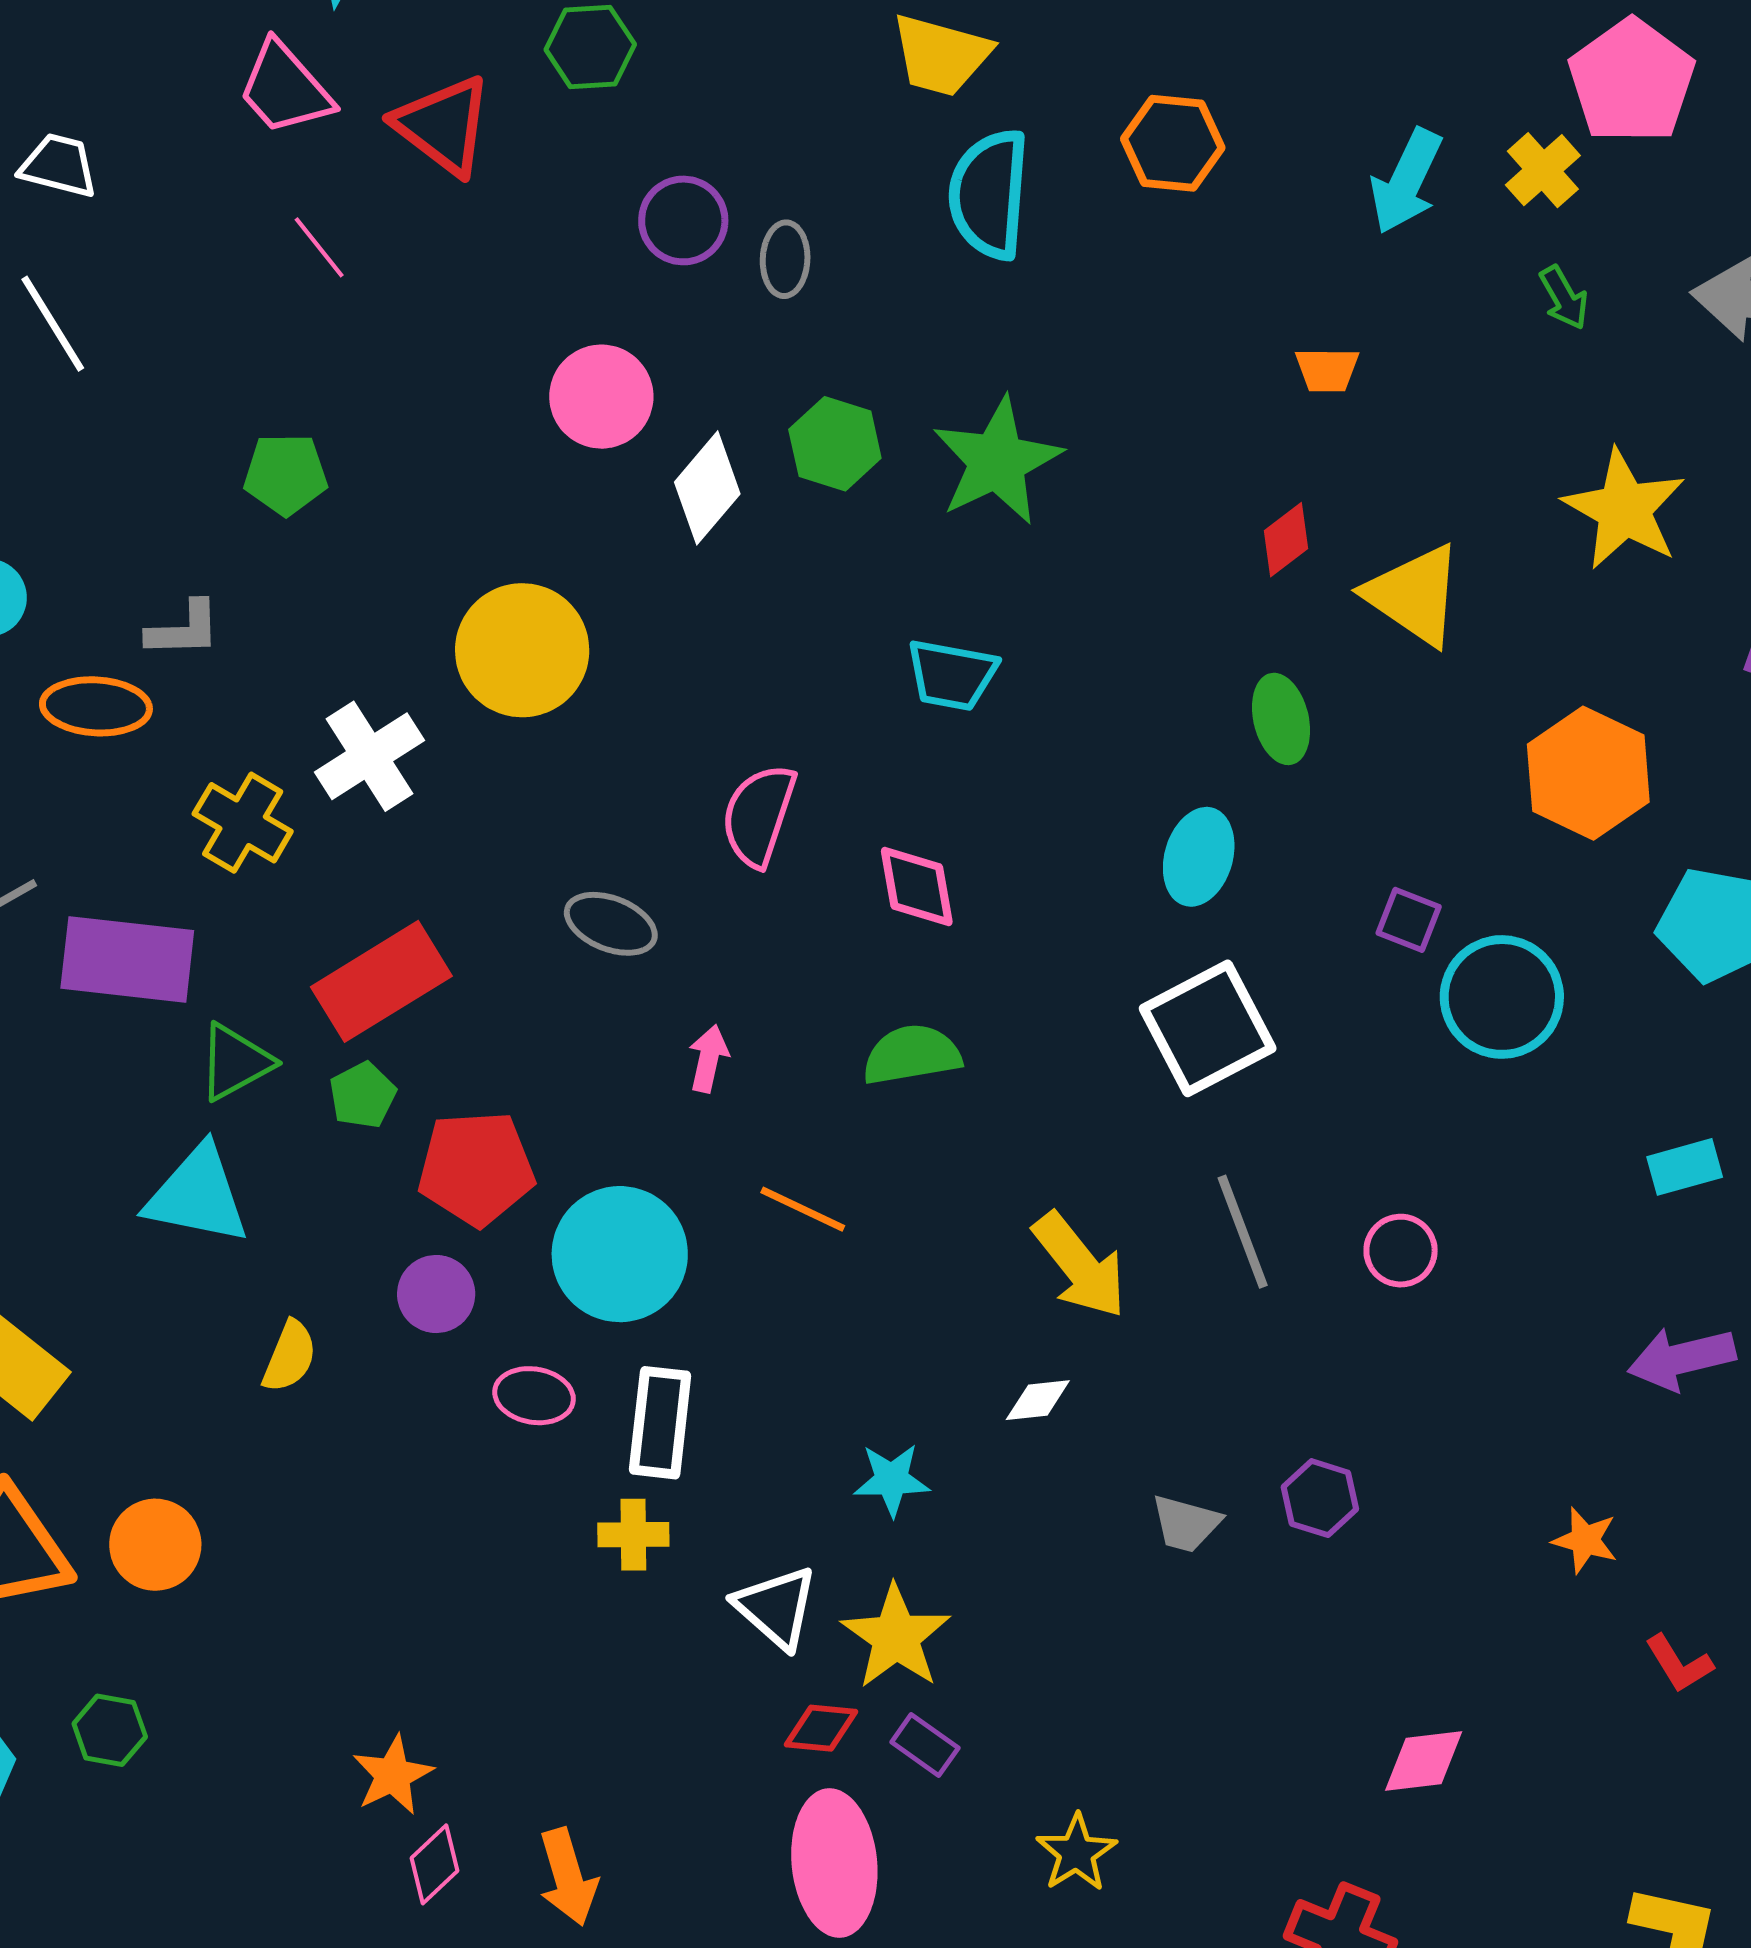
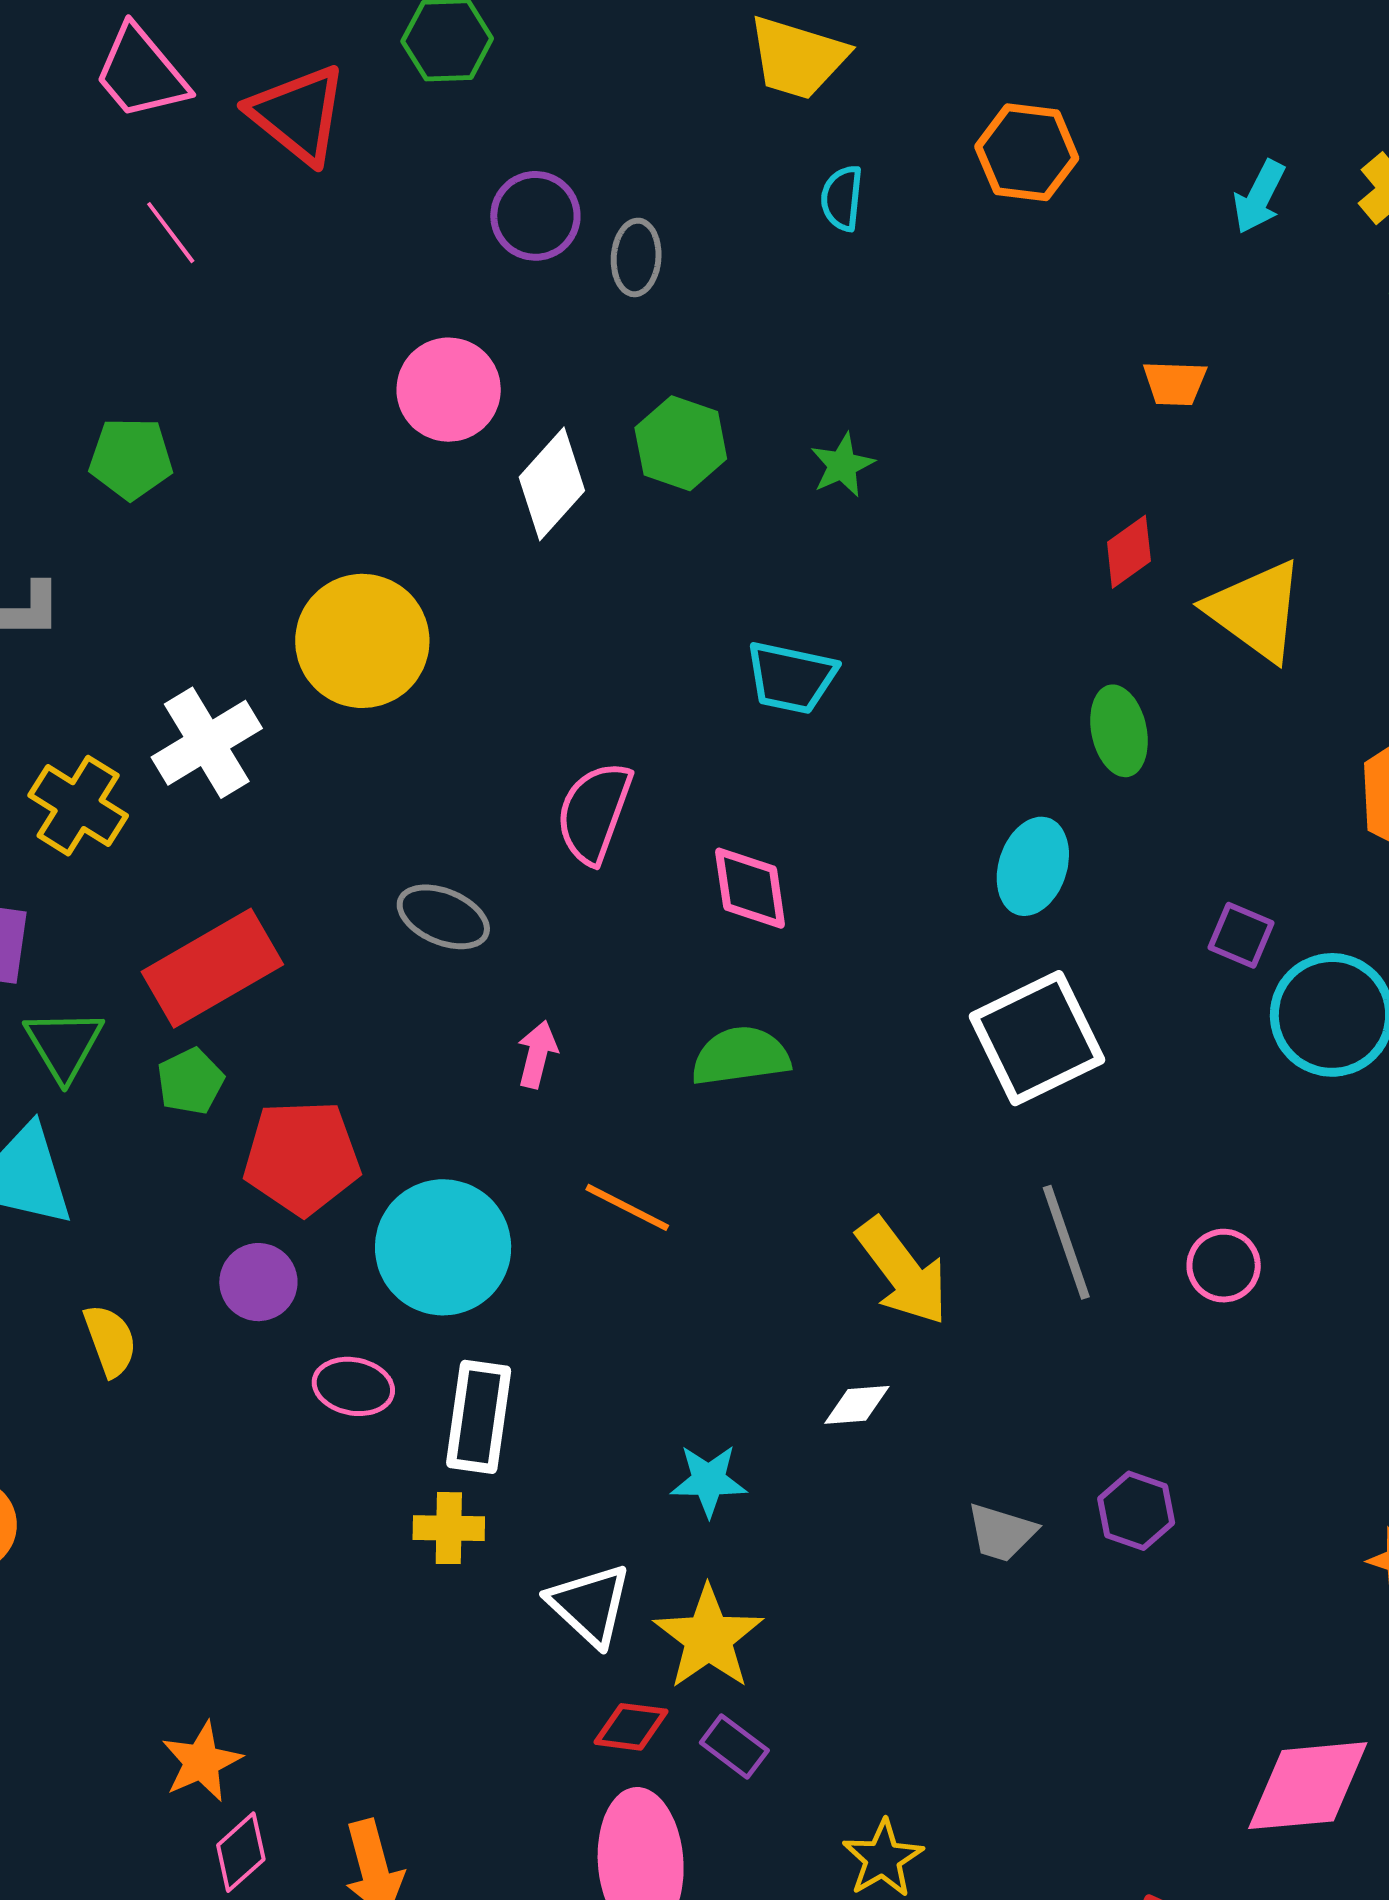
cyan arrow: (1406, 181) -> (1259, 197), size x0.7
cyan semicircle: (989, 194) -> (842, 198), size x0.5
green star: (997, 461) -> (842, 465), size x0.5
green triangle: (235, 1062) -> (64, 1045), turned -34
yellow semicircle: (290, 1356) -> (110, 1340), turned -44
pink diamond: (1424, 1761) -> (1308, 1786), moved, size x1.5

